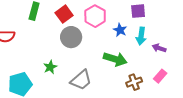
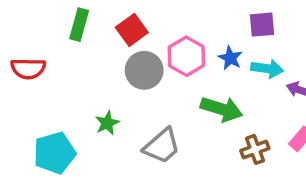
pink hexagon: (95, 16) -> (186, 56), moved
cyan arrow: (141, 36) -> (267, 69), turned -90

